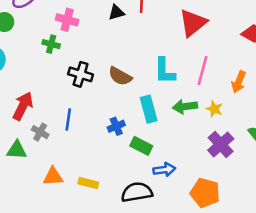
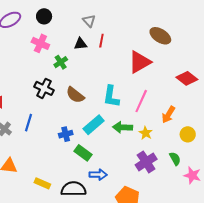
green cross: (51, 44) -> (61, 62), moved, turned 32
cyan rectangle: (149, 109) -> (94, 125), turned 55
yellow rectangle: (88, 183) -> (42, 183), moved

